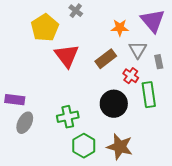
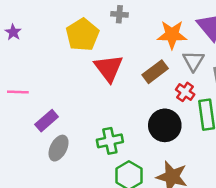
gray cross: (76, 11) -> (119, 14), turned -32
orange star: (120, 28) -> (172, 35), size x1.4
purple rectangle: (15, 100) -> (47, 121), turned -48

